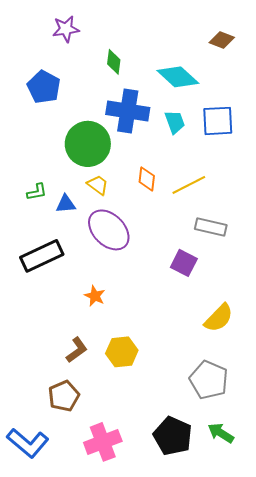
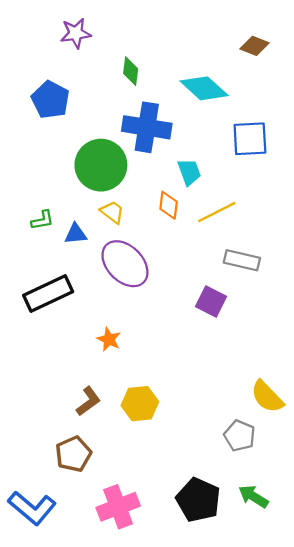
cyan trapezoid: (175, 122) -> (189, 172), moved
yellow semicircle: (219, 318) -> (267, 397), moved, turned 92
gray pentagon: (209, 380) -> (240, 436), size x0.7

